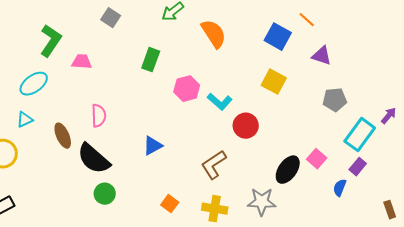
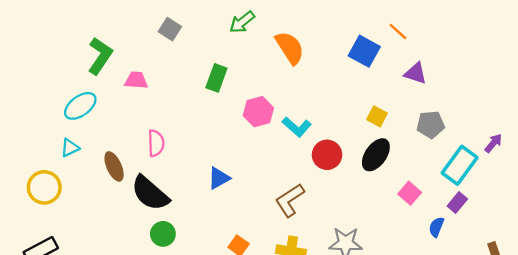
yellow square: (274, 82) -> (377, 116), moved, size x0.7
black ellipse: (288, 170) -> (376, 155), moved

